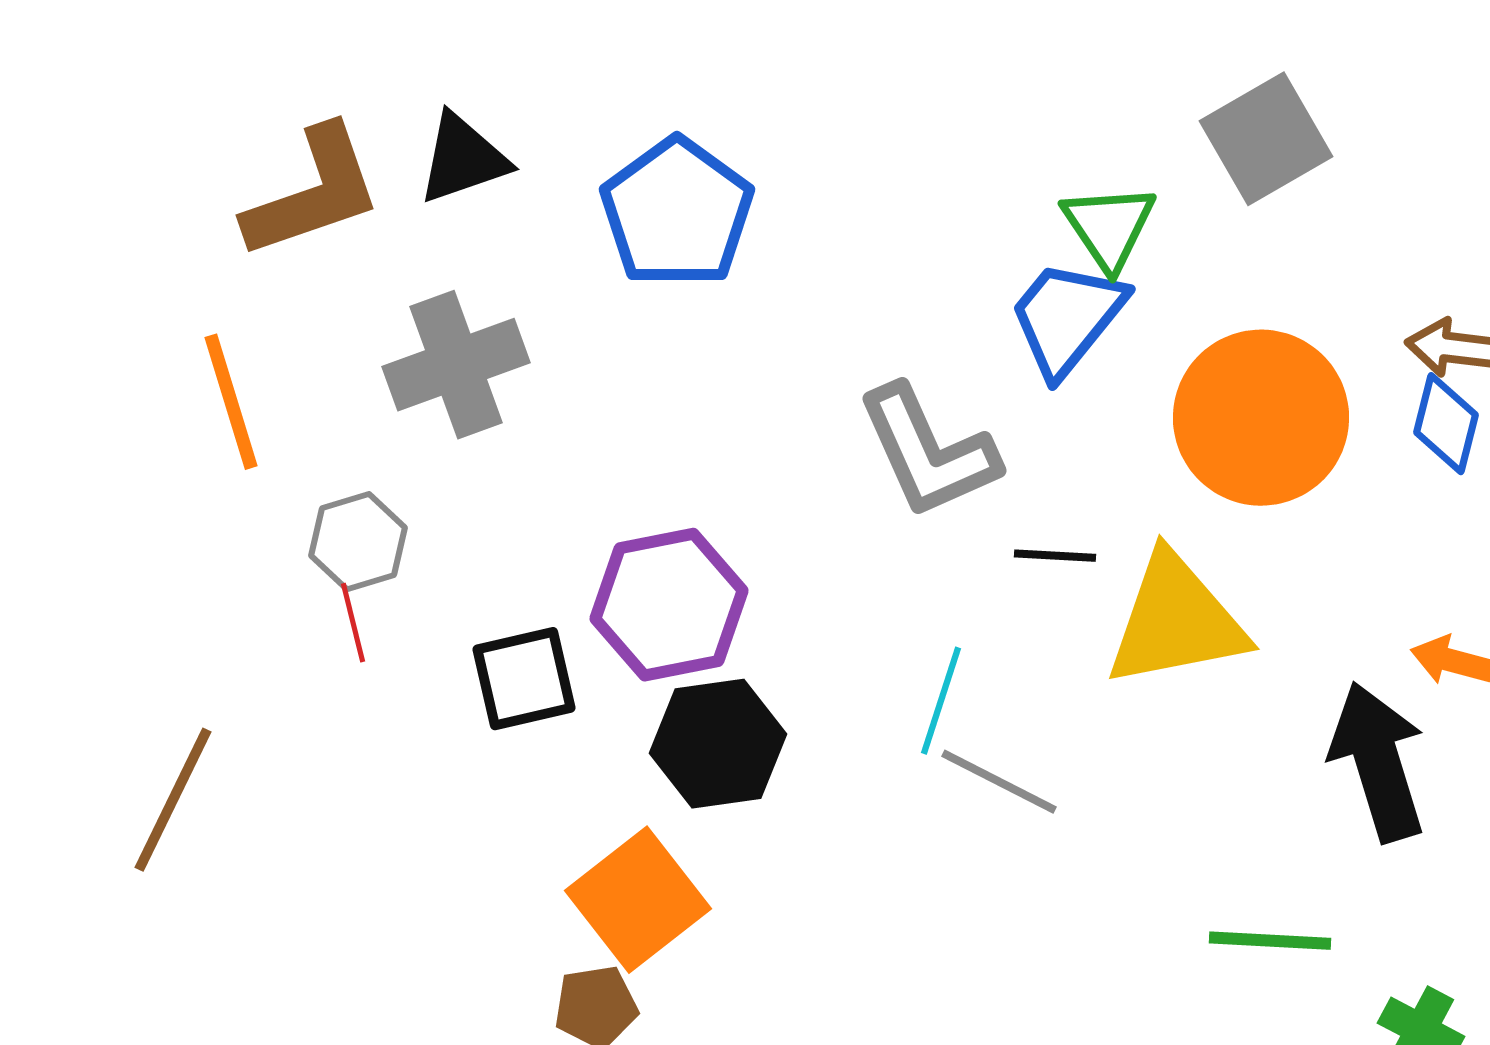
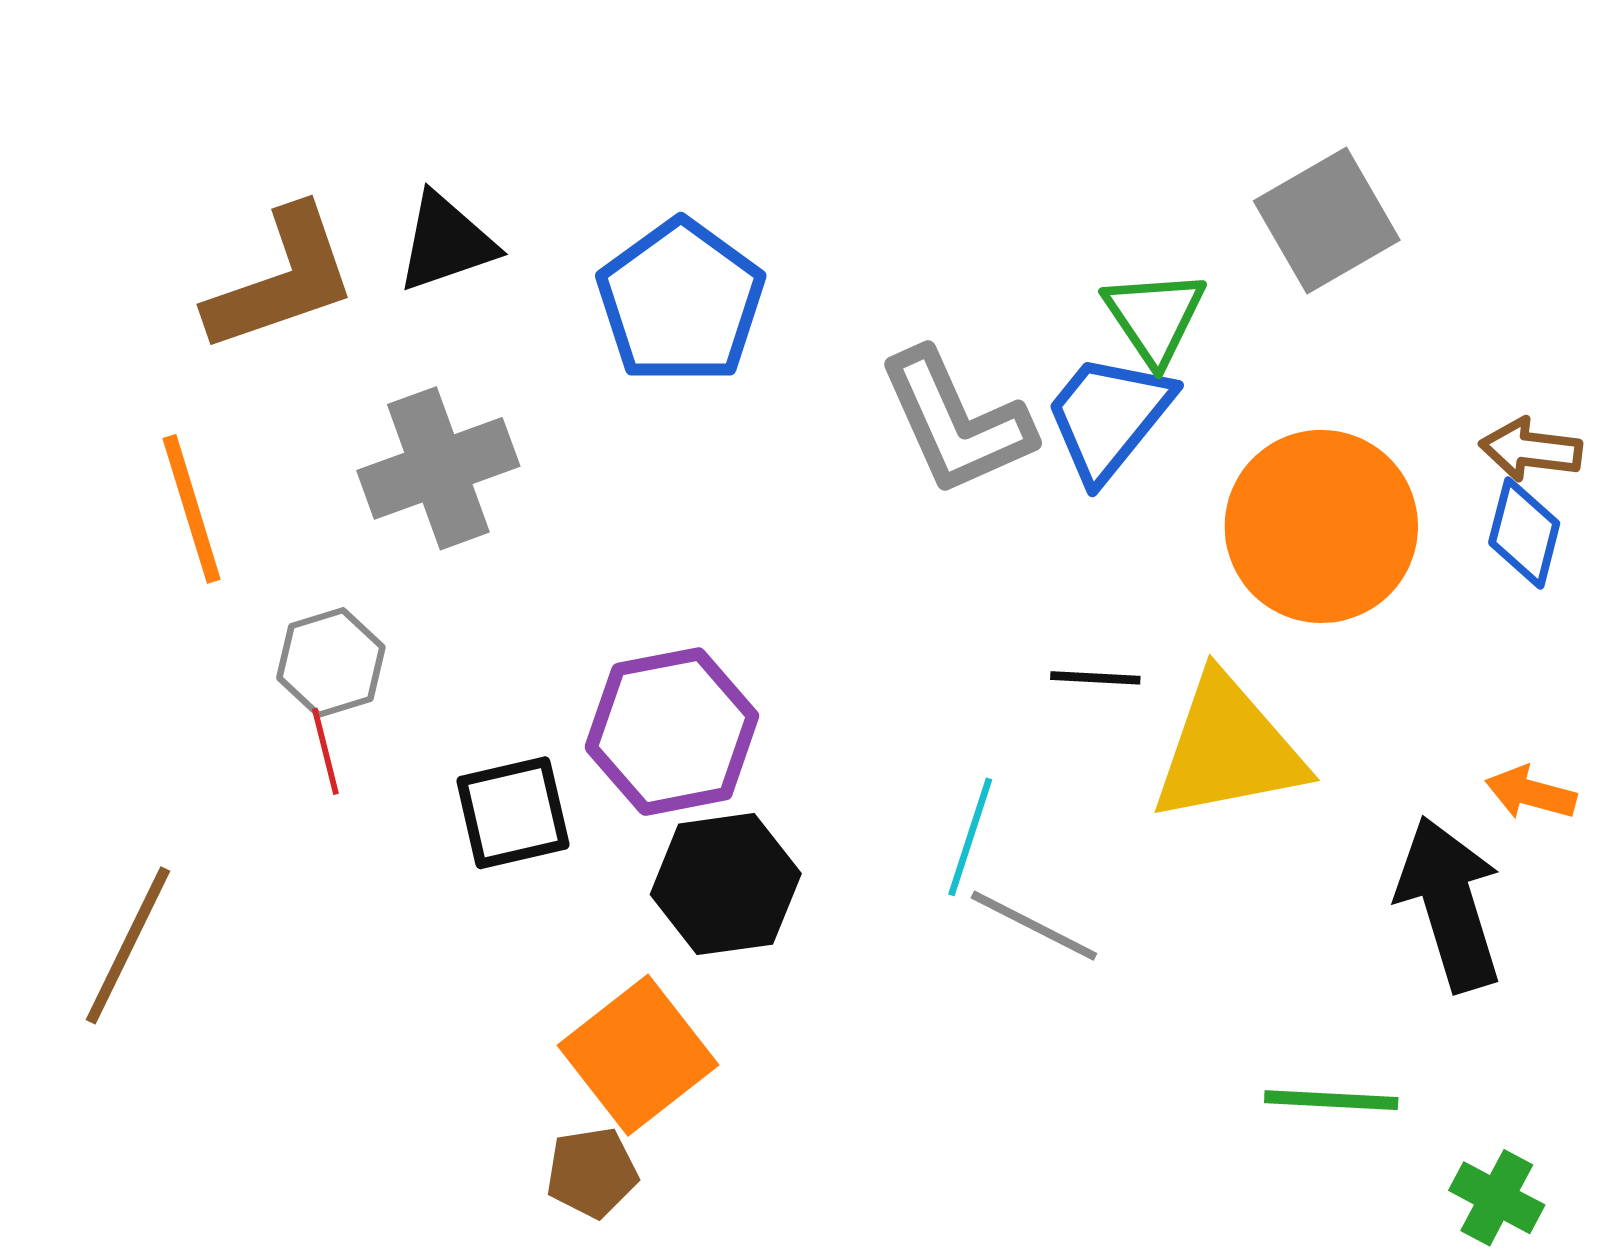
gray L-shape: (928, 452) -> (956, 422), moved

